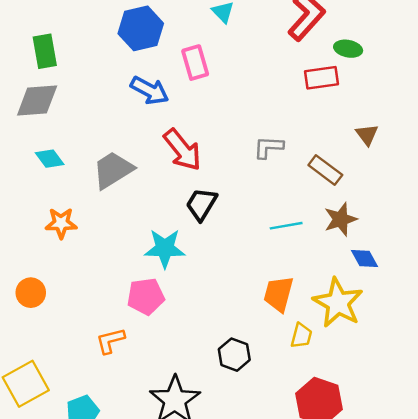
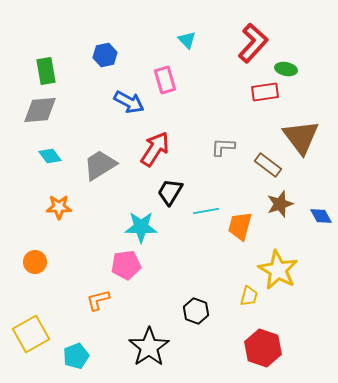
blue hexagon: (141, 28) -> (105, 55), moved, size x0.7
brown triangle: (367, 135) -> (301, 137), size x2.0
red arrow: (182, 150) -> (155, 149), turned -108
cyan line: (286, 226) -> (206, 211), moved
blue diamond: (364, 259) -> (321, 216), moved
orange trapezoid: (279, 294) -> (240, 226), moved

